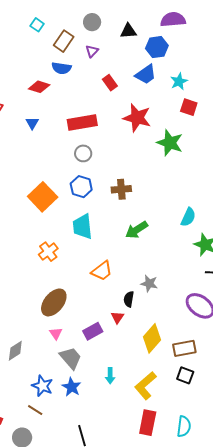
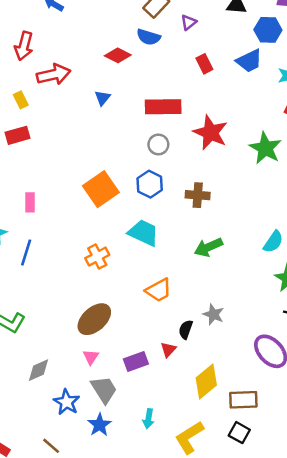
red star: (137, 118) -> (211, 133), moved
cyan trapezoid: (82, 227) -> (144, 233), turned 112
blue star: (42, 386) -> (67, 402), moved

